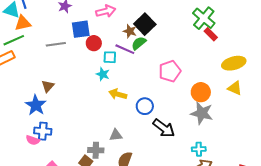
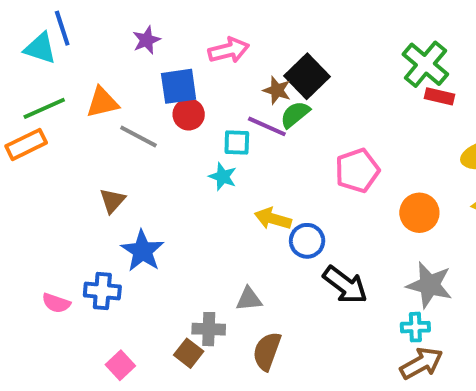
orange triangle: (23, 23) -> (102, 102), moved
red rectangle: (211, 34) -> (439, 96), turned -32
red circle: (94, 43) -> (189, 114), moved
gray line: (56, 44) -> (138, 136), moved, turned 36
yellow arrow: (118, 94) -> (273, 219), moved
blue star: (36, 105) -> (142, 251), moved
gray star: (202, 113) -> (429, 285), moved
pink semicircle: (33, 140) -> (56, 303), moved

